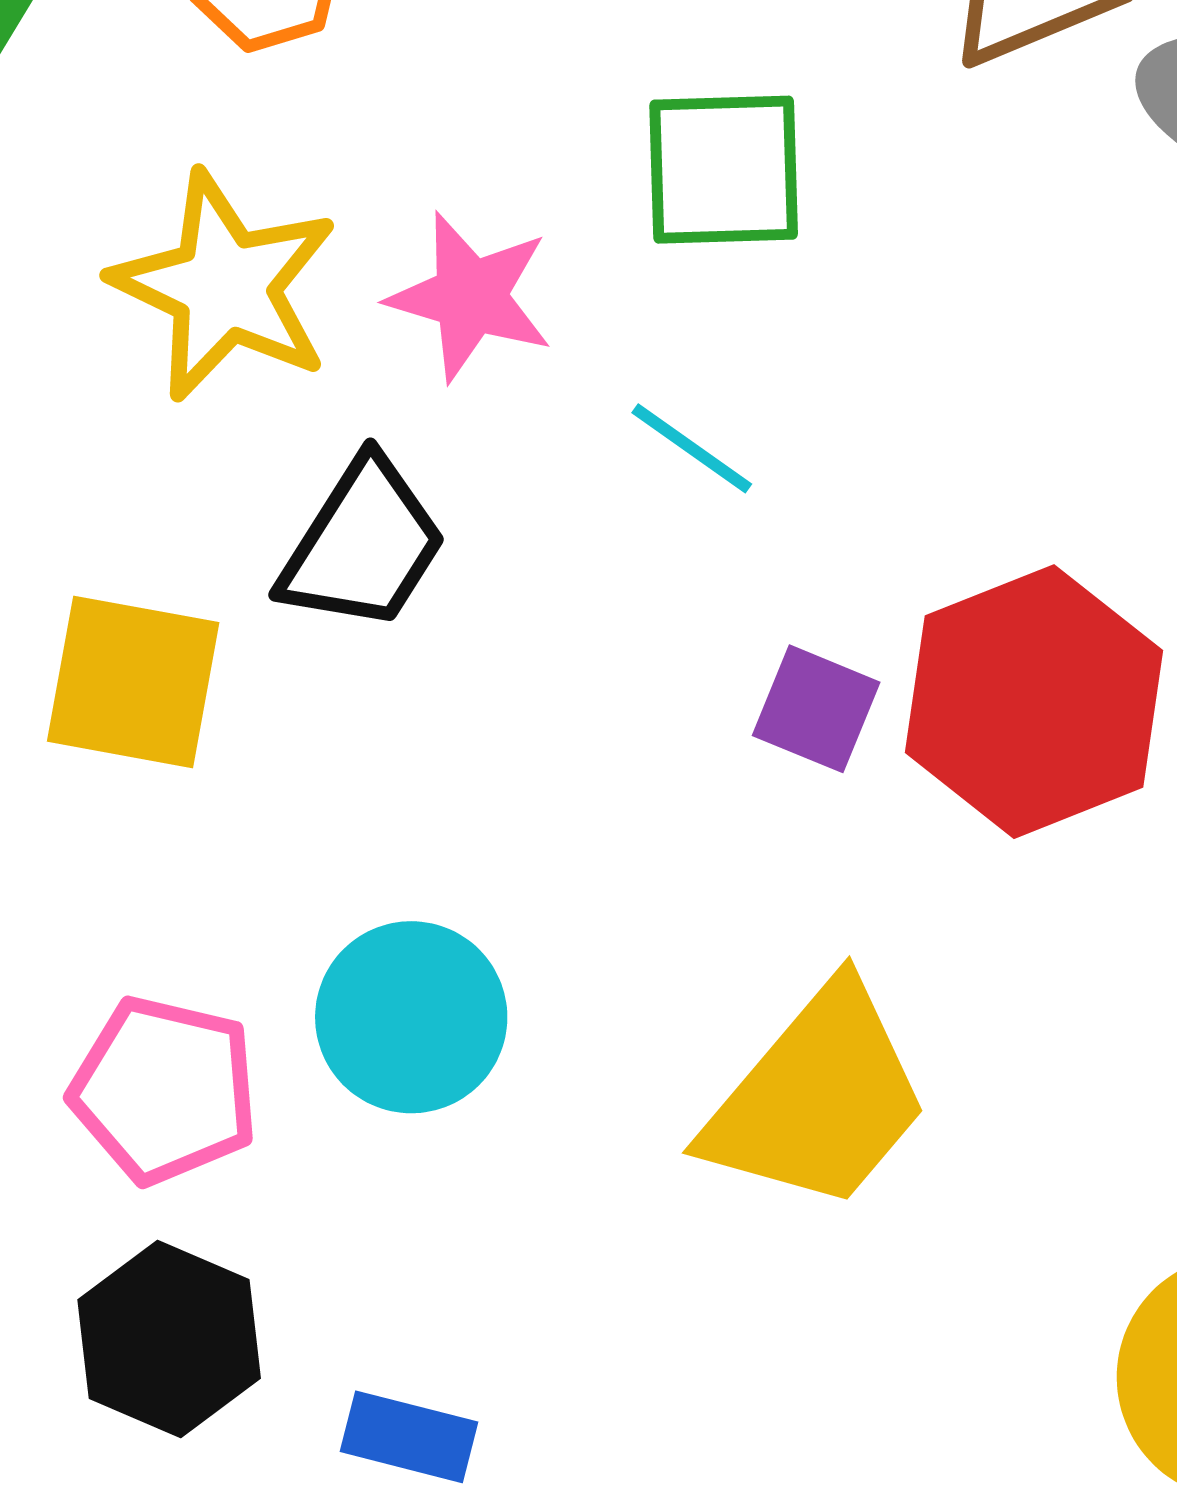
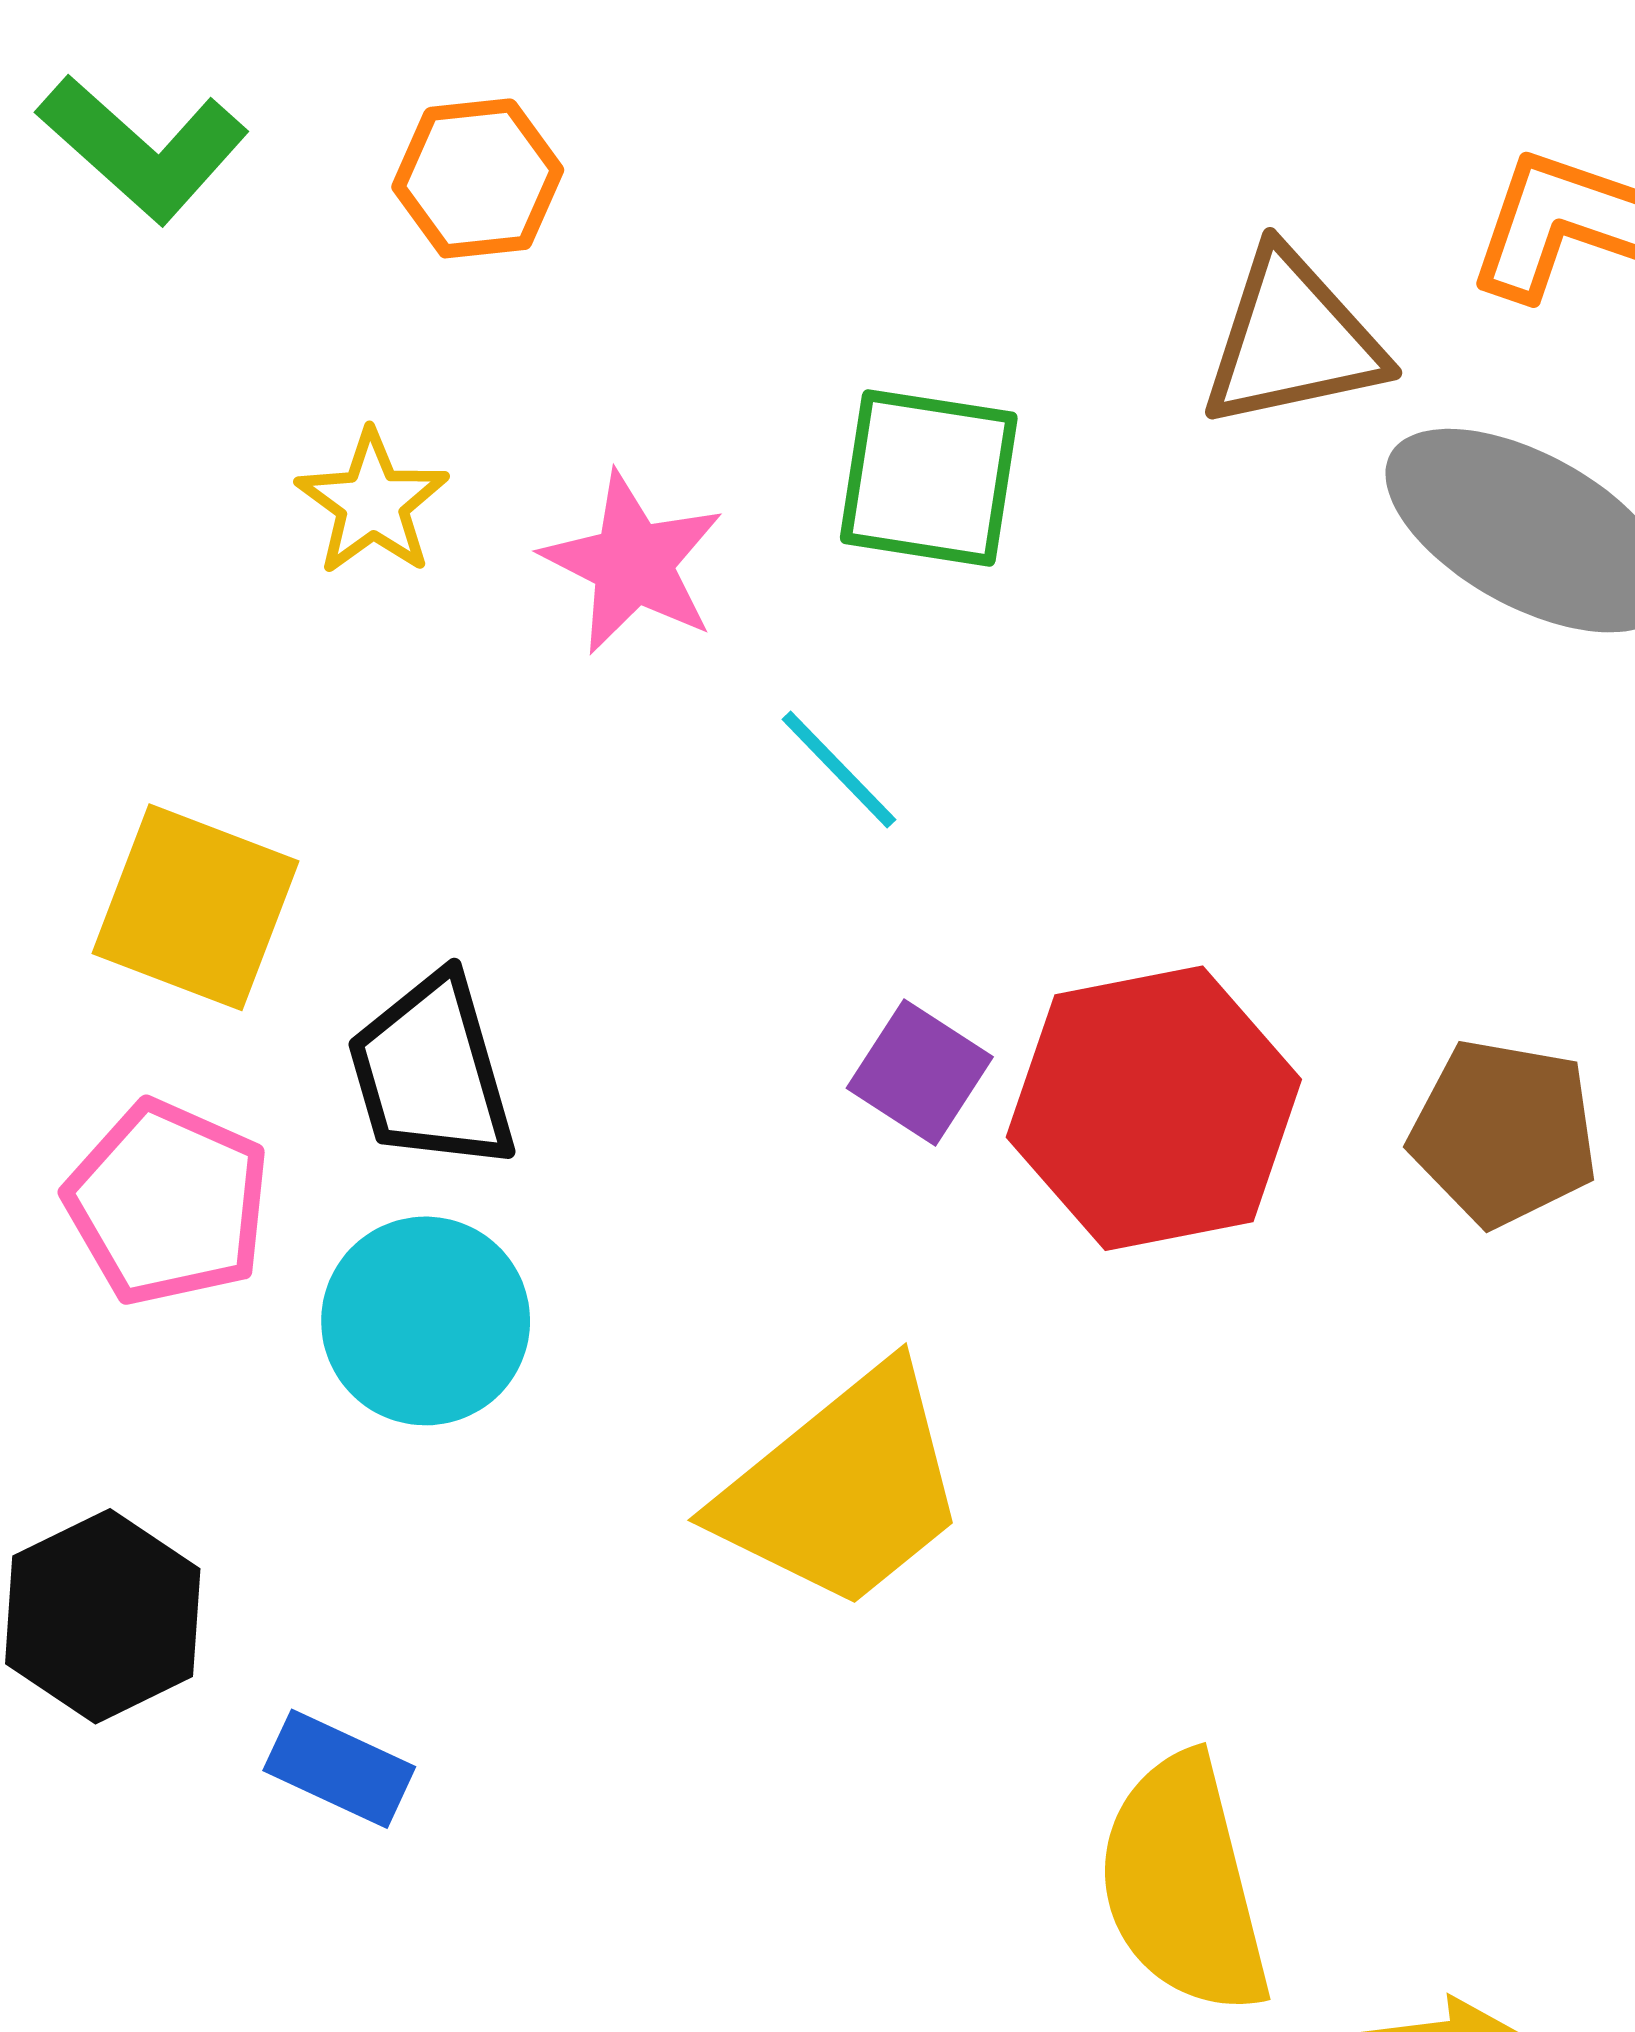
yellow star: (225, 286) -> (372, 503), size x0.6
black trapezoid: (363, 545) -> (432, 1073), moved, turned 121
pink pentagon: (164, 1090) -> (168, 1203), moved

